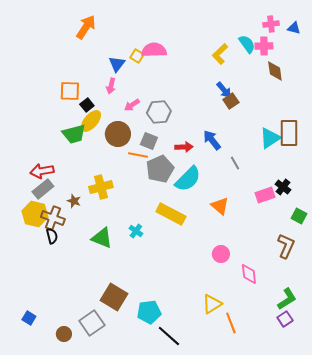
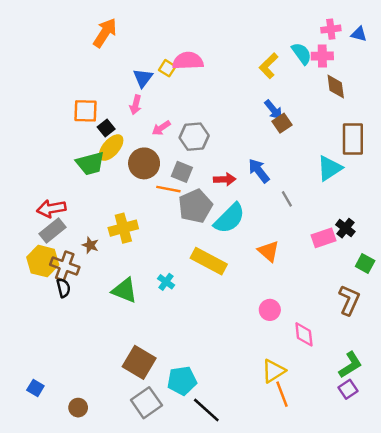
brown rectangle: (289, 133) -> (353, 139), moved
yellow triangle: (212, 304) -> (273, 371), moved
gray square: (92, 323) -> (146, 403), moved

